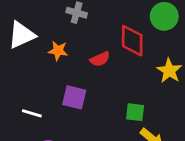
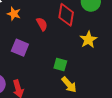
red semicircle: (100, 59) -> (42, 24), turned -104

